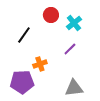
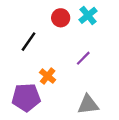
cyan cross: (74, 23) -> (88, 15), moved
orange cross: (40, 64) -> (48, 76), turned -32

